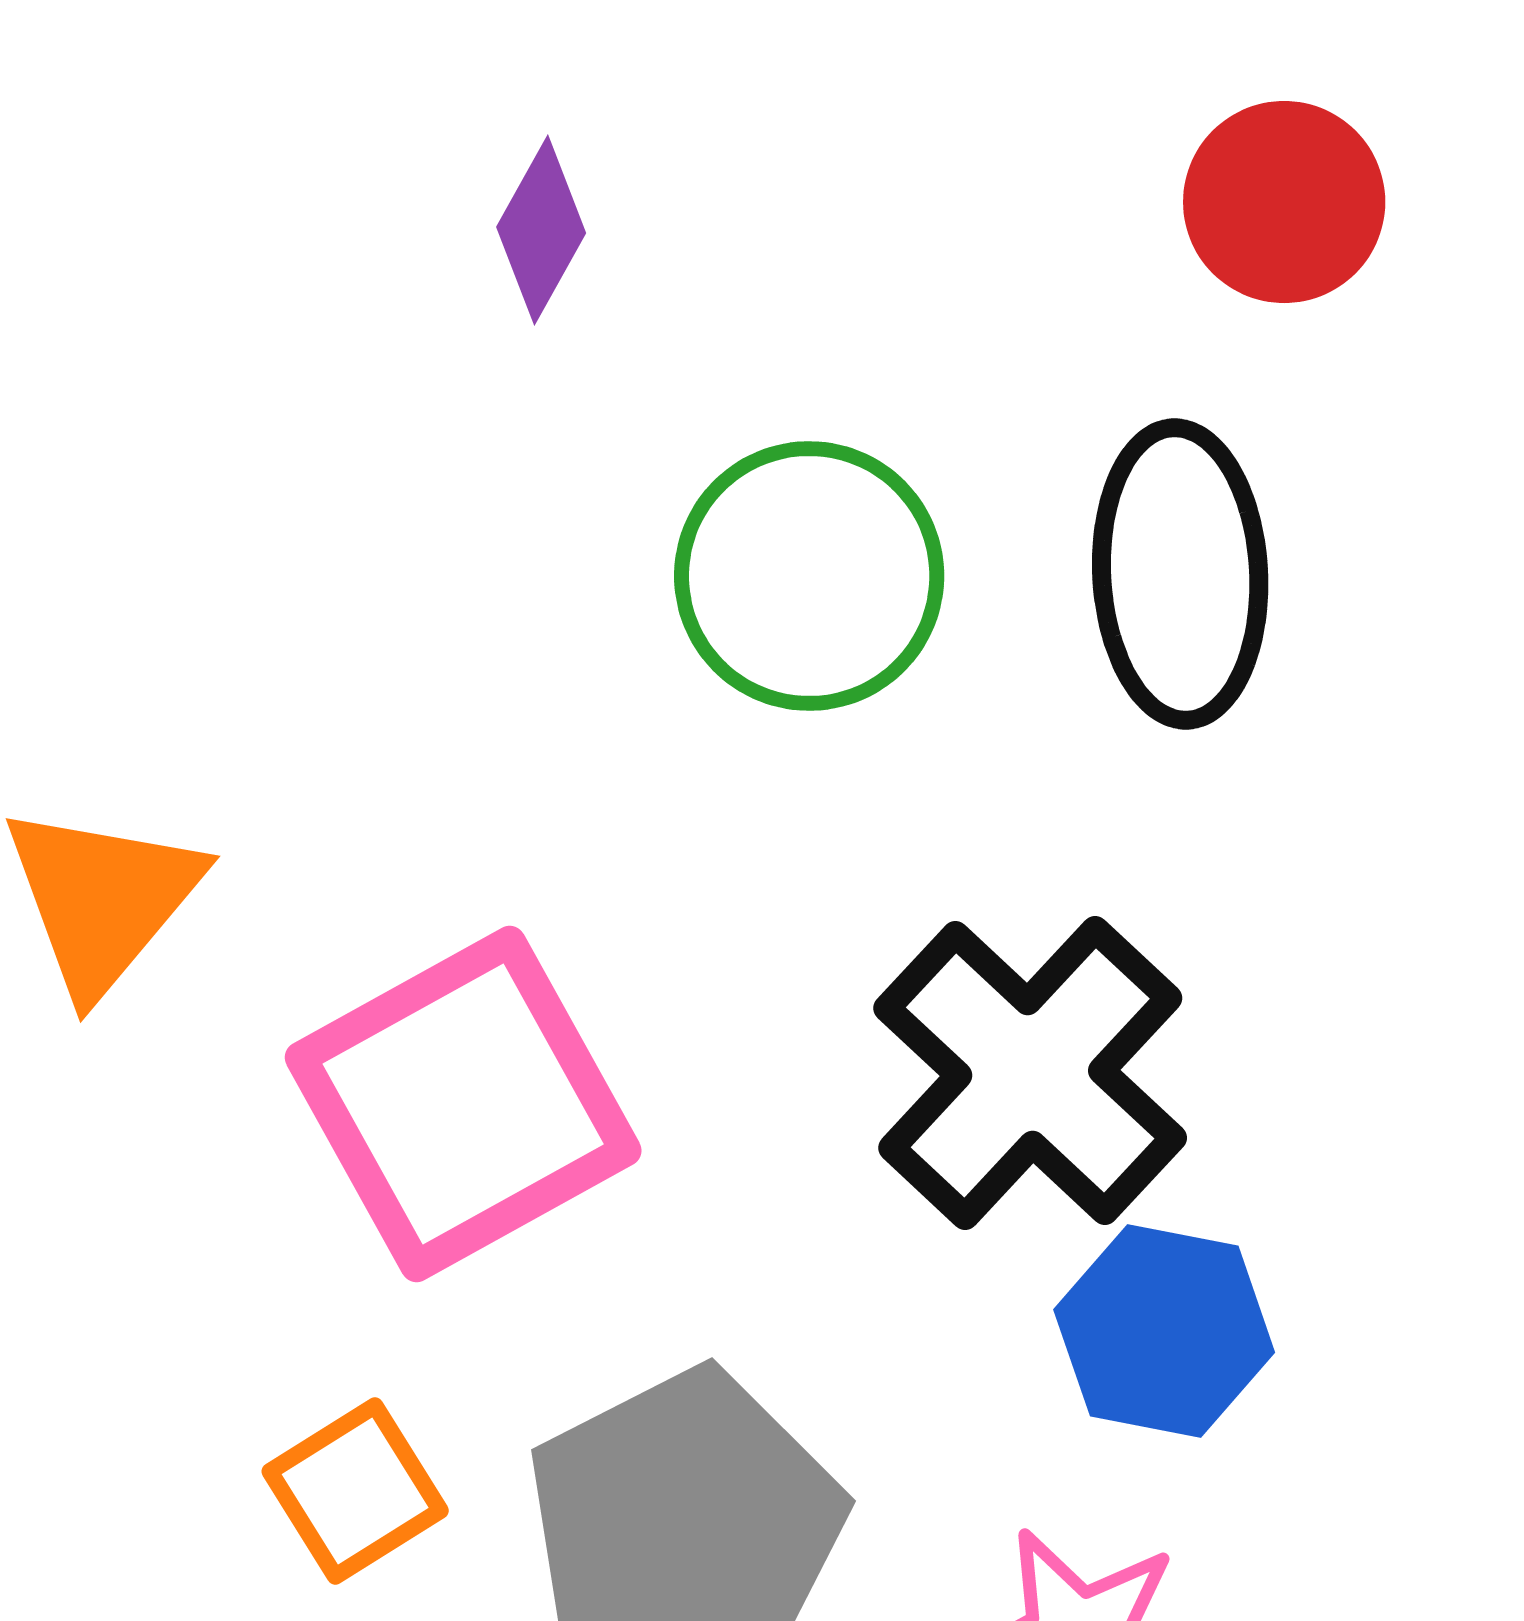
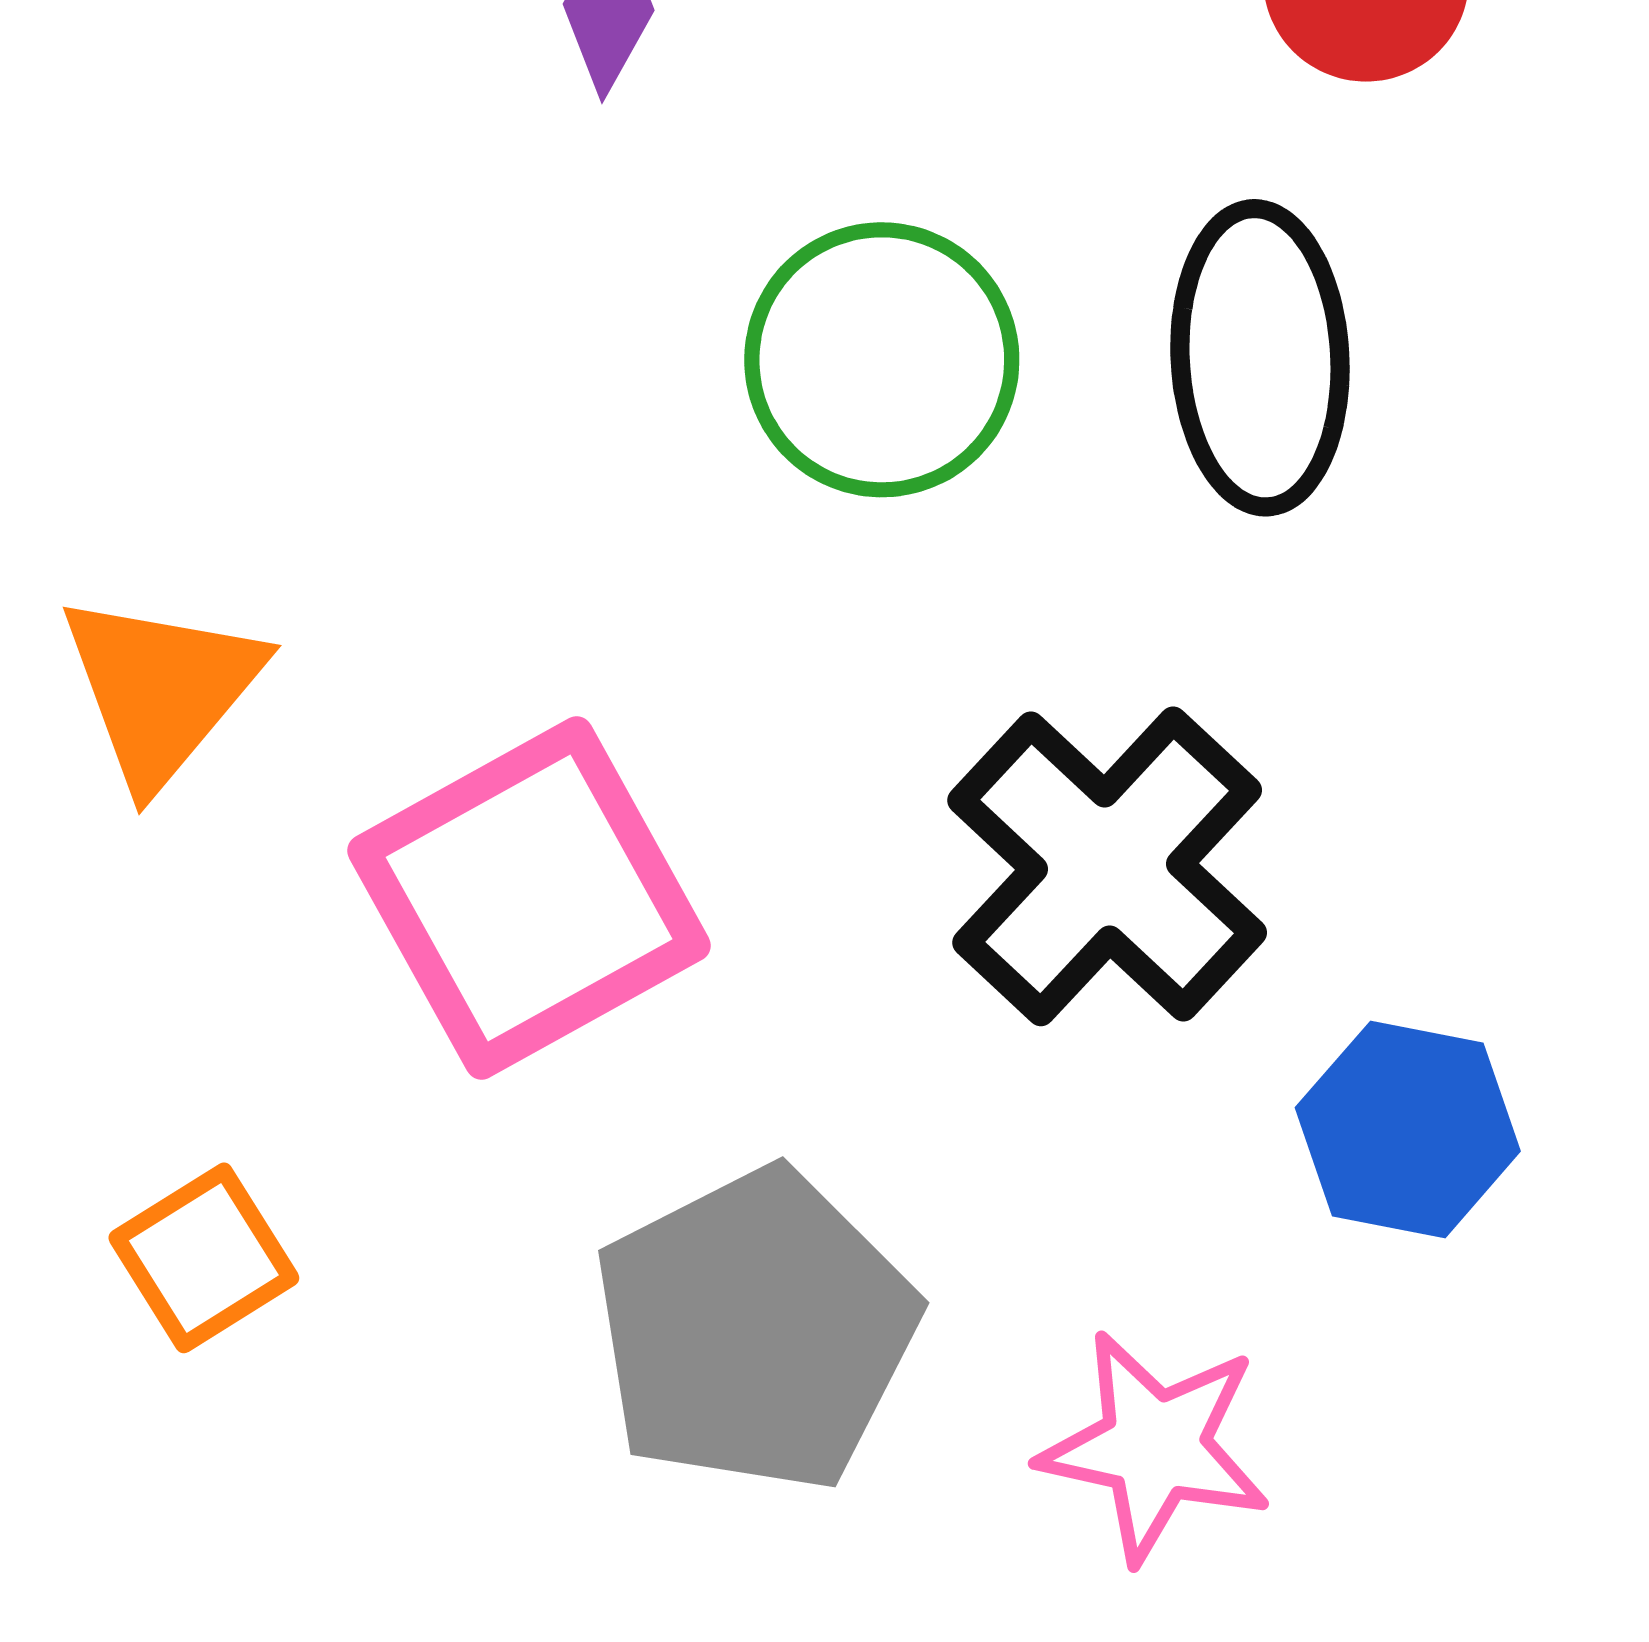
blue hexagon: (1164, 1331) -> (1408, 1129), moved
orange square: (355, 1491) -> (204, 1258), moved

